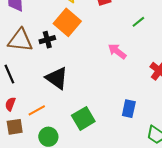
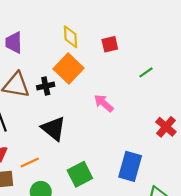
pink arrow: (117, 51) -> (104, 103), moved
blue rectangle: (129, 109) -> (130, 166), size x1.5

